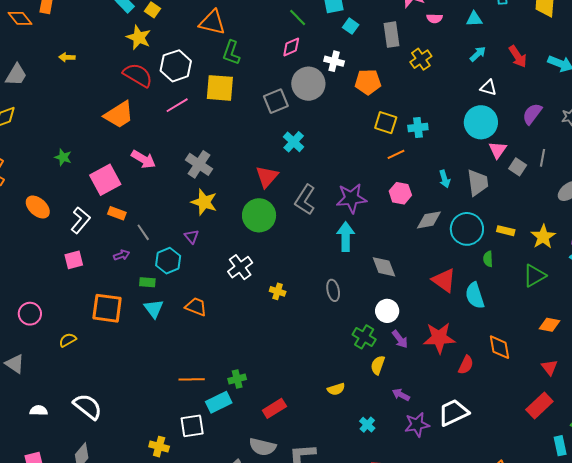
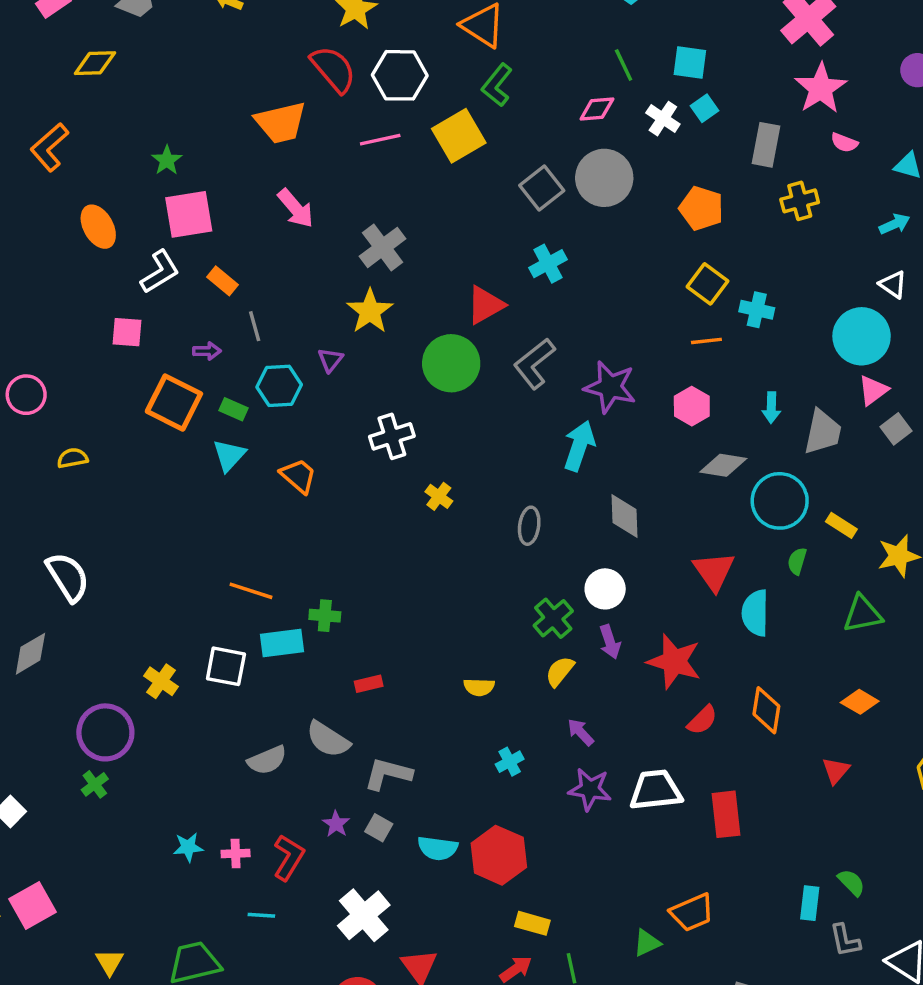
white cross: (334, 61) -> (663, 119), moved
yellow square: (220, 88) -> (459, 136), turned 36
gray square: (276, 101) -> (542, 188), turned -35
pink square: (105, 180) -> (189, 214), moved
orange square: (107, 308) -> (174, 403), moved
red rectangle: (539, 406) -> (726, 814), moved, turned -72
red rectangle: (274, 408) -> (369, 684), size x0.7

